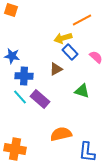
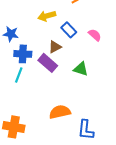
yellow arrow: (63, 38) -> (47, 16), moved
cyan line: (20, 97) -> (19, 75), turned 63
purple rectangle: (40, 99) -> (48, 63), moved

